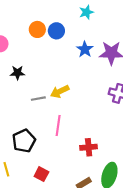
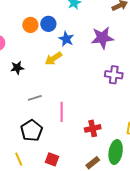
blue star: (85, 49) -> (66, 39), moved
yellow arrow: (60, 91) -> (53, 59), moved
gray line: (38, 99) -> (35, 98), moved

